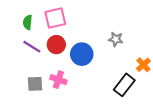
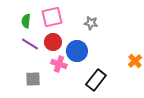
gray star: (116, 39) -> (91, 23), moved
pink cross: (58, 80) -> (59, 64), moved
black rectangle: (124, 85) -> (96, 80), moved

